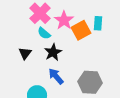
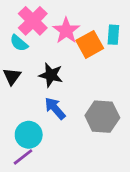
cyan semicircle: (44, 33) -> (19, 43), moved
black star: (53, 52) -> (51, 75), turned -30

